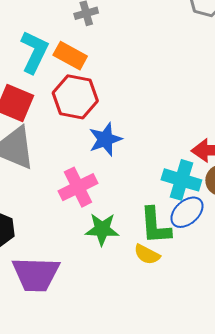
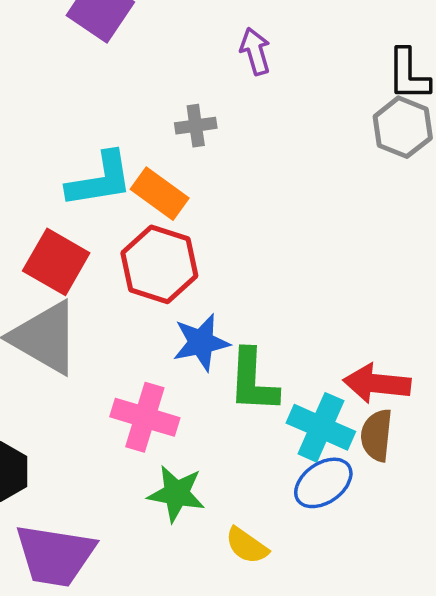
cyan L-shape: (34, 52) -> (100, 180), turned 48
pink cross: (78, 187) -> (145, 417), turned 36
green L-shape: (155, 226) -> (253, 381), moved

